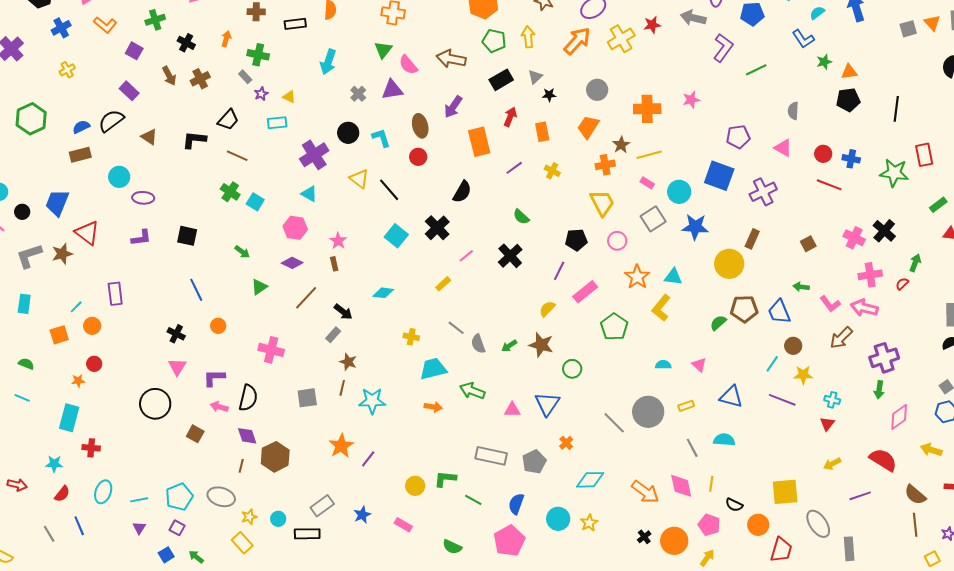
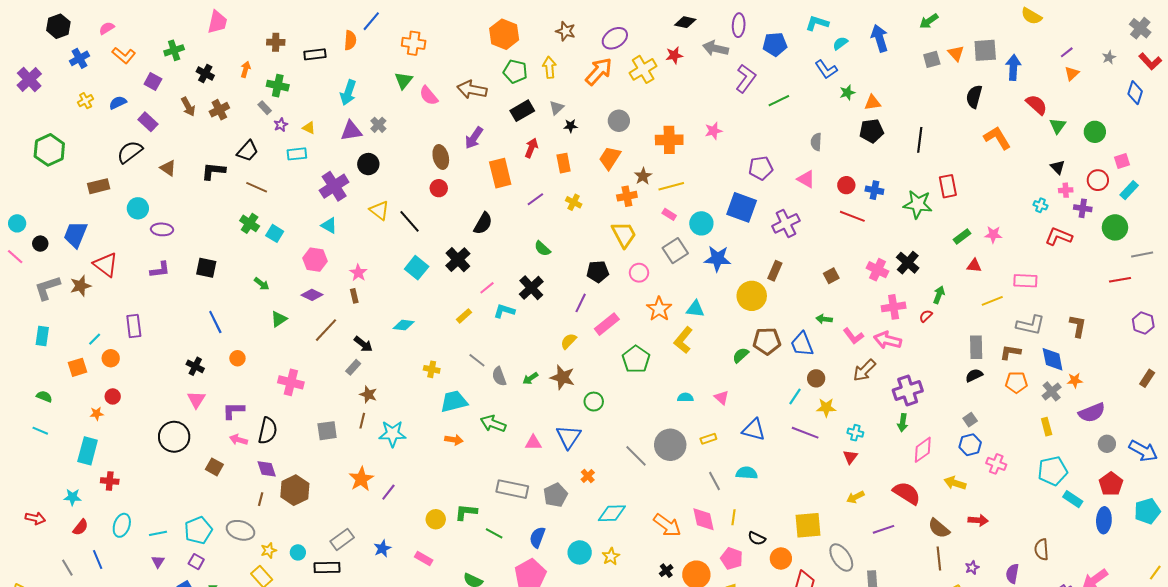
purple triangle: (392, 90) -> (351, 131), moved
blue semicircle: (81, 127) -> (118, 103), moved
cyan L-shape: (381, 138) -> (504, 311), moved, turned -55

